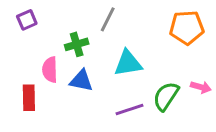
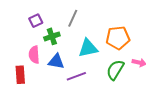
purple square: (27, 20) -> (36, 21), moved
orange pentagon: (187, 28) -> (118, 38), moved
purple line: (129, 109) -> (76, 76), moved

